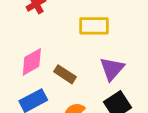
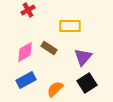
brown rectangle: (65, 74) -> (49, 48), moved

